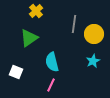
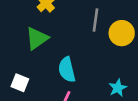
cyan star: (93, 61) -> (118, 88), moved

